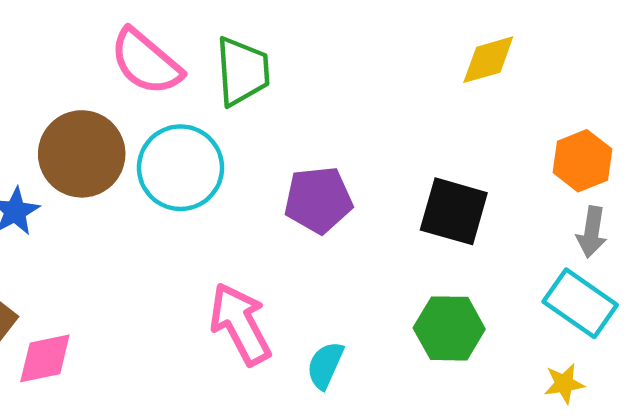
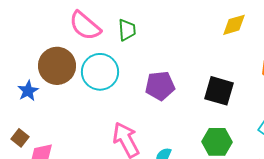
green trapezoid: (243, 71) -> (127, 30), size x0.7

